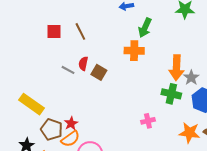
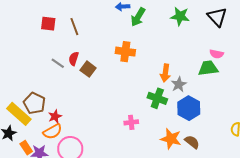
green arrow: (145, 28) -> (138, 17), moved
orange arrow: (176, 68) -> (165, 73), size x0.7
yellow rectangle: (31, 104) -> (19, 114), moved
brown pentagon: (52, 129) -> (34, 103), moved

